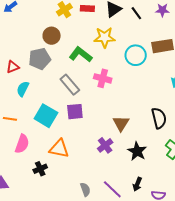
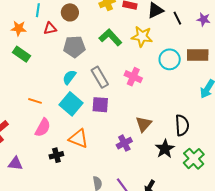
brown circle: (52, 36) -> (70, 12), moved
green L-shape: (81, 55) -> (110, 37), moved
red triangle: (13, 67) -> (50, 28), moved
cyan semicircle: (23, 89) -> (69, 77), moved
black star: (137, 151) -> (165, 149), moved

